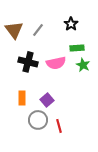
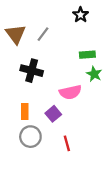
black star: (71, 24) -> (81, 15), moved
pink semicircle: (56, 63) -> (70, 92), moved
gray circle: (38, 120) -> (30, 137), moved

